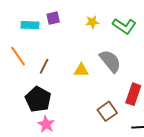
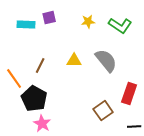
orange line: (18, 56) -> (14, 79), moved
yellow triangle: (81, 70) -> (74, 61), moved

